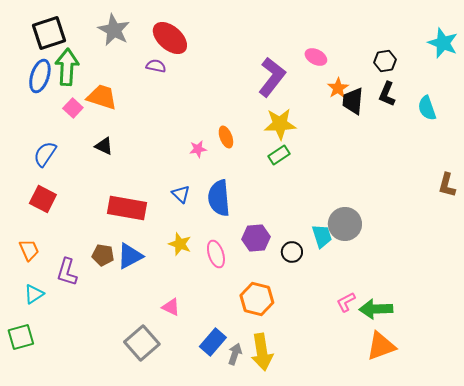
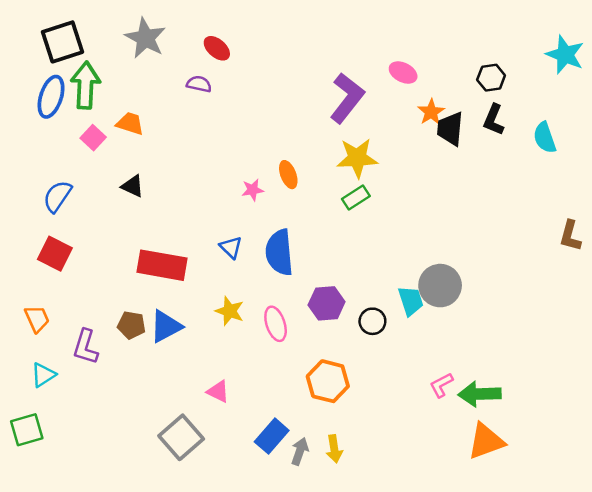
red ellipse: (170, 38) -> (217, 48), size x0.6
orange trapezoid: (102, 97) -> (130, 124), size x0.7
yellow arrow: (262, 352) -> (334, 449), size x0.6

